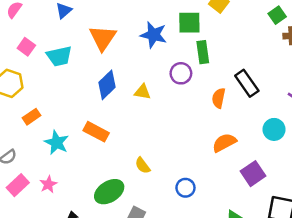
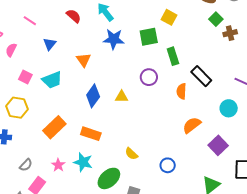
blue star: (154, 35) -> (114, 39), moved
orange triangle: (103, 38) -> (83, 60), size x0.7
green rectangle: (203, 52) -> (173, 56), moved
orange rectangle: (32, 117) -> (54, 127), moved, size x1.6
cyan star: (57, 143) -> (83, 162), moved
pink star: (48, 184) -> (58, 165), moved

